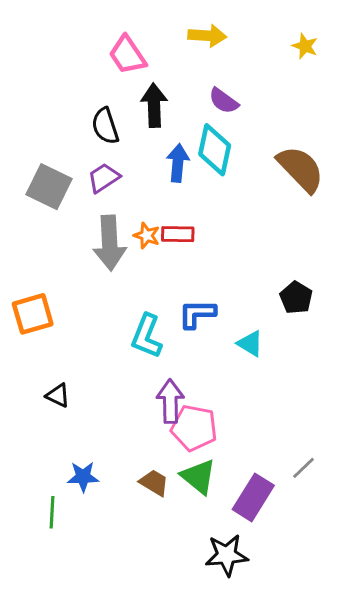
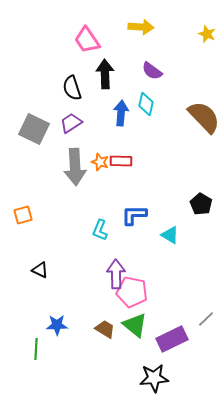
cyan diamond: (215, 150) -> (146, 104), size x0.7
orange square: (33, 314) -> (23, 215), size x0.7
cyan L-shape: (147, 336) -> (100, 230), size x0.7
purple rectangle: (253, 497) -> (172, 339), turned 32

